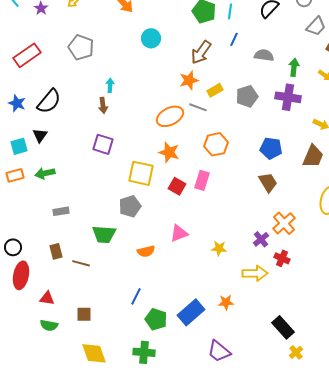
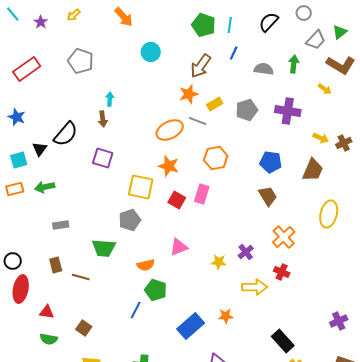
green arrow: (294, 67) -> (294, 64), moved
black semicircle: (49, 101) -> (66, 134), moved
purple cross: (261, 239) -> (246, 252), moved
brown square: (84, 314) -> (84, 328), turned 35
green pentagon: (156, 319) -> (156, 290), moved

